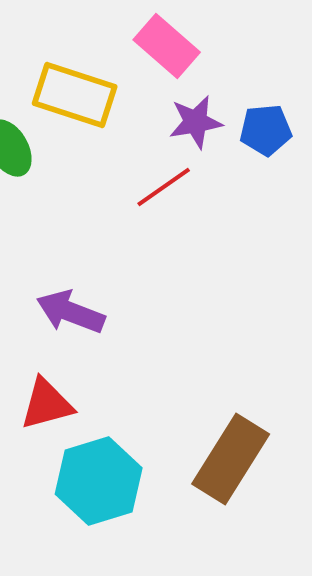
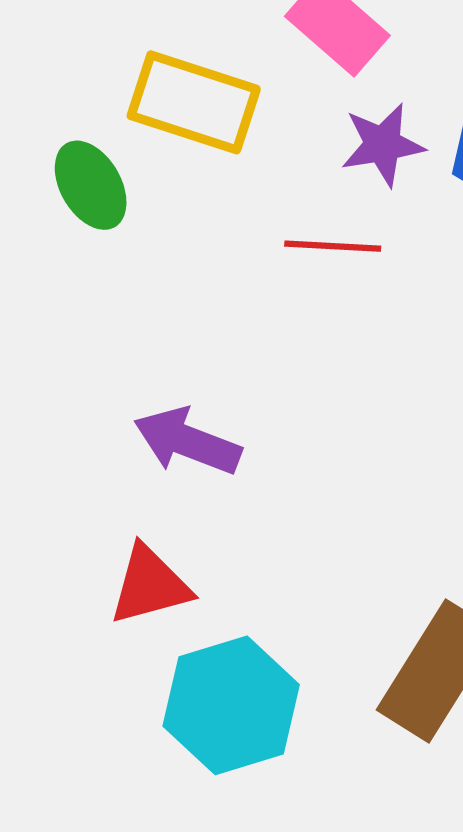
red line: (164, 187) -> (333, 246), turned 38

